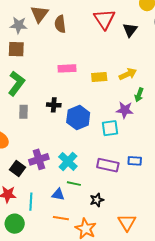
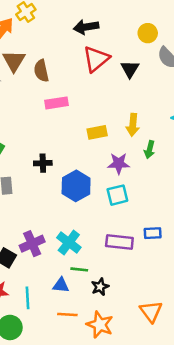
red triangle: (104, 19) -> (96, 59), turned 30
pink rectangle: (67, 68) -> (57, 103), moved
yellow arrow: (128, 74) -> (133, 125), turned 126
black cross: (54, 105) -> (43, 163), moved
purple star: (125, 110) -> (119, 164), moved
black star: (97, 200) -> (100, 287), moved

